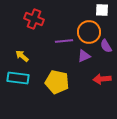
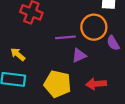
purple triangle: (84, 56) -> (79, 56), moved
red arrow: (102, 79) -> (96, 84), moved

